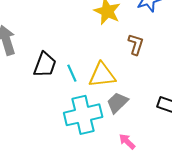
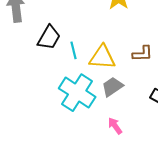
brown L-shape: (136, 44) -> (142, 54), moved, turned 60
cyan cross: (83, 115) -> (77, 93), turned 36

